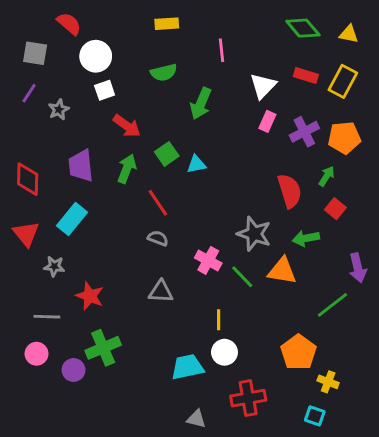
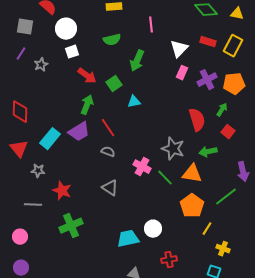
green square: (167, 154) -> (114, 84), moved
purple trapezoid: (81, 166) -> (79, 132), moved, turned -115
gray triangle: (161, 292) -> (110, 188), turned 30
yellow line: (219, 320) -> (207, 229), moved, turned 32
orange pentagon: (298, 352) -> (192, 206), moved
pink circle: (37, 354) -> (20, 237), moved
purple circle: (74, 370) -> (21, 268), moved
red cross: (248, 398) -> (169, 260), size x0.7

